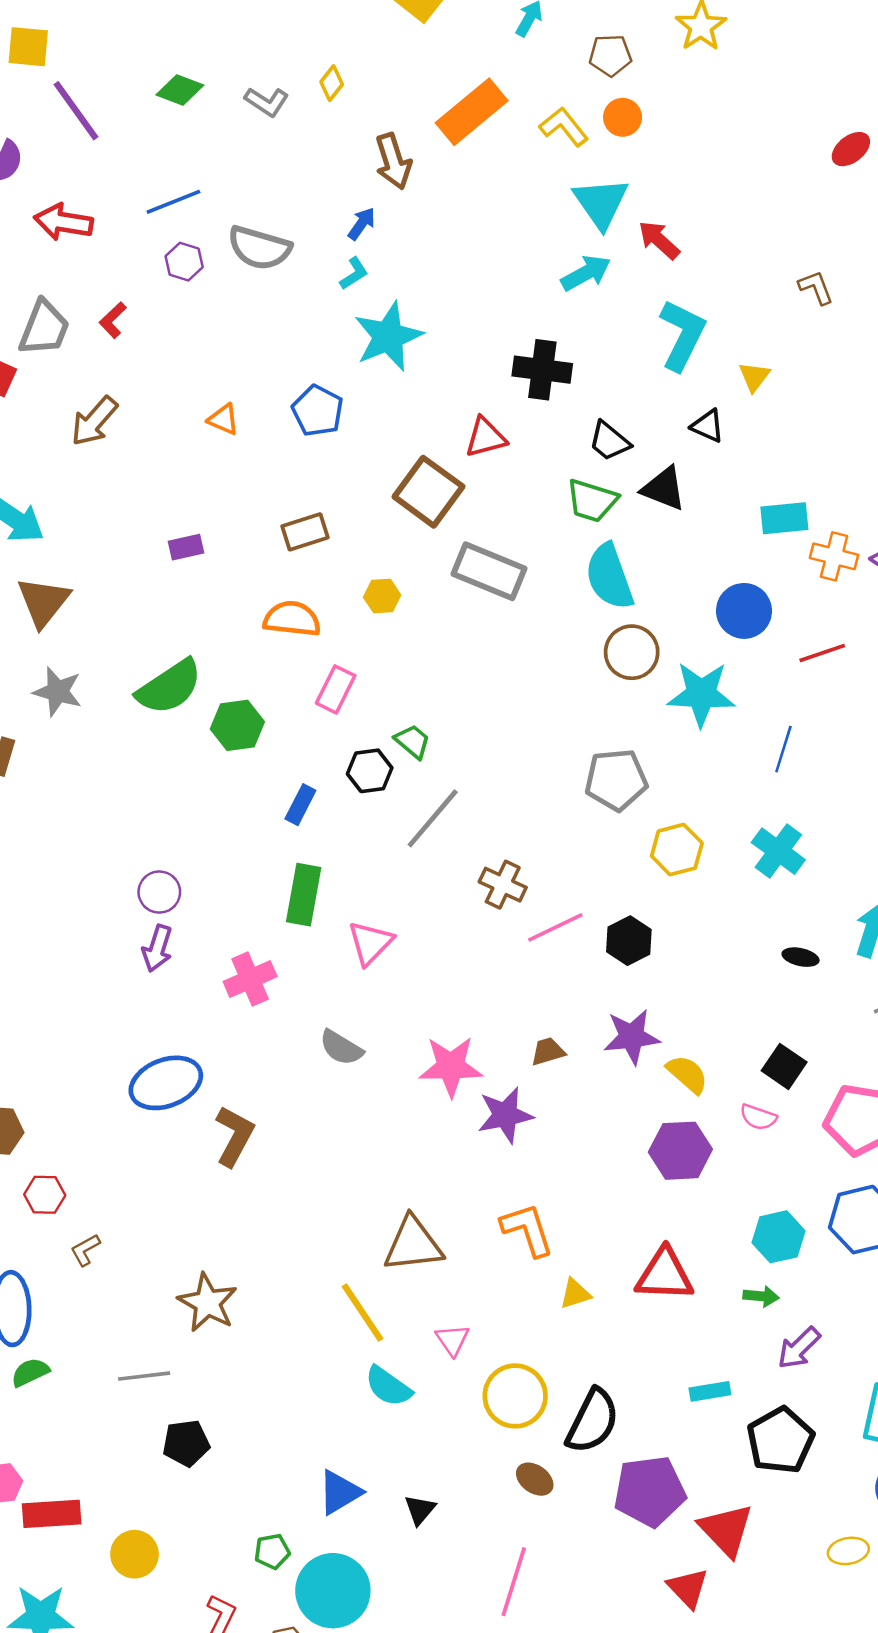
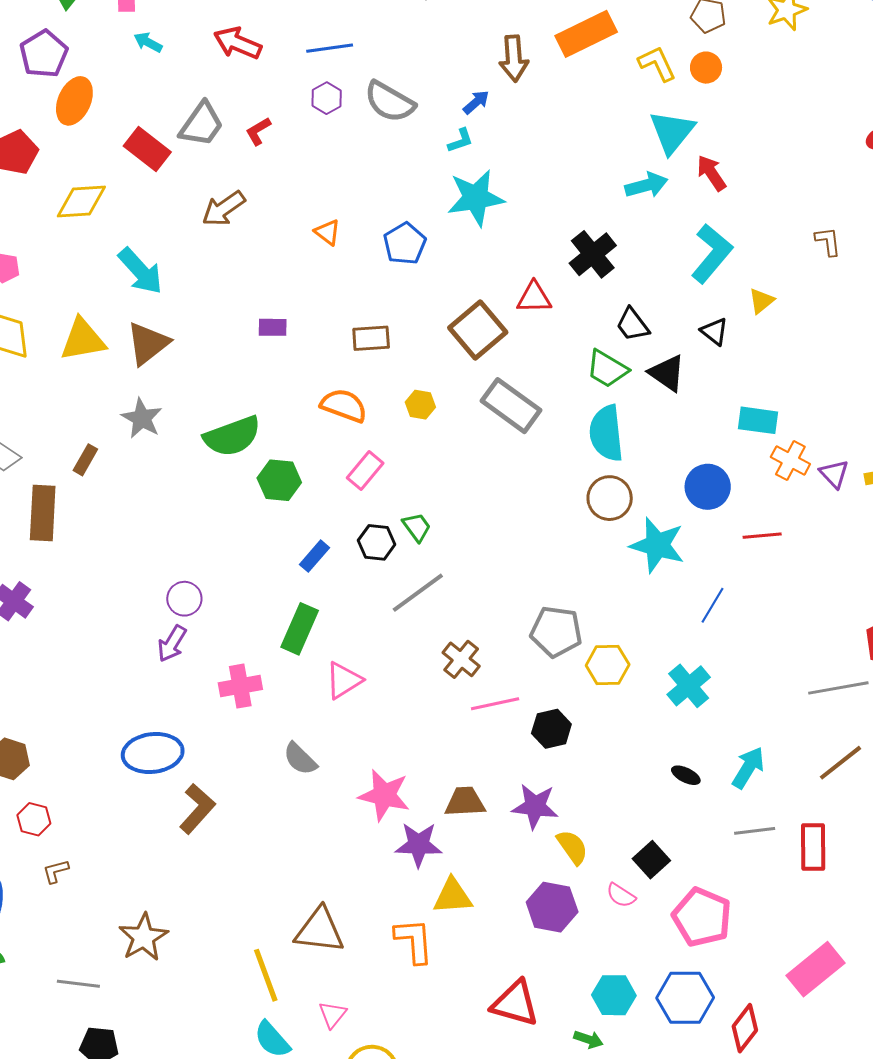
black cross: (542, 370) -> (593, 254), turned 30
gray pentagon: (616, 780) -> (556, 632), moved
brown trapezoid: (548, 1051) -> (465, 802), size x1.4
yellow triangle: (575, 1294) -> (453, 896), moved, size x1.5

